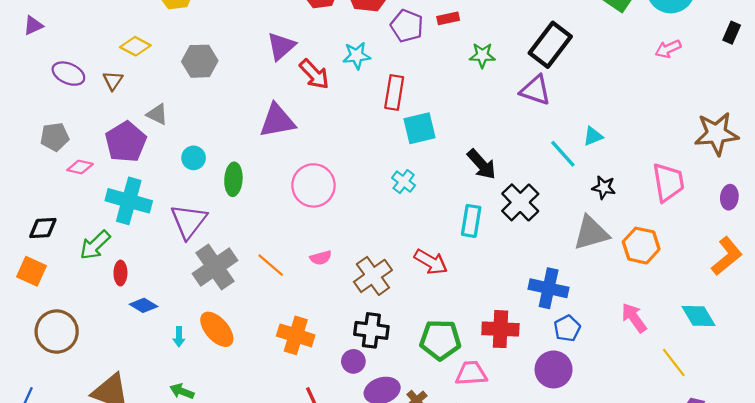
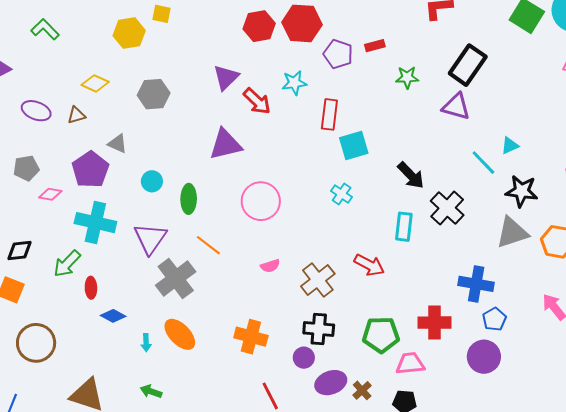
brown triangle: (113, 81) -> (76, 115), turned 42
black star: (604, 187) -> (522, 191), size x1.5
orange line: (271, 265) -> (208, 245), moved

